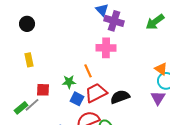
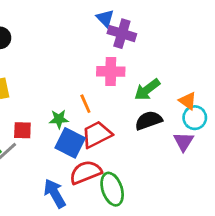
green arrow: (155, 22) -> (147, 90), moved
black semicircle: (120, 97) -> (149, 120), moved
blue square: (77, 99) -> (70, 143), size x1.5

